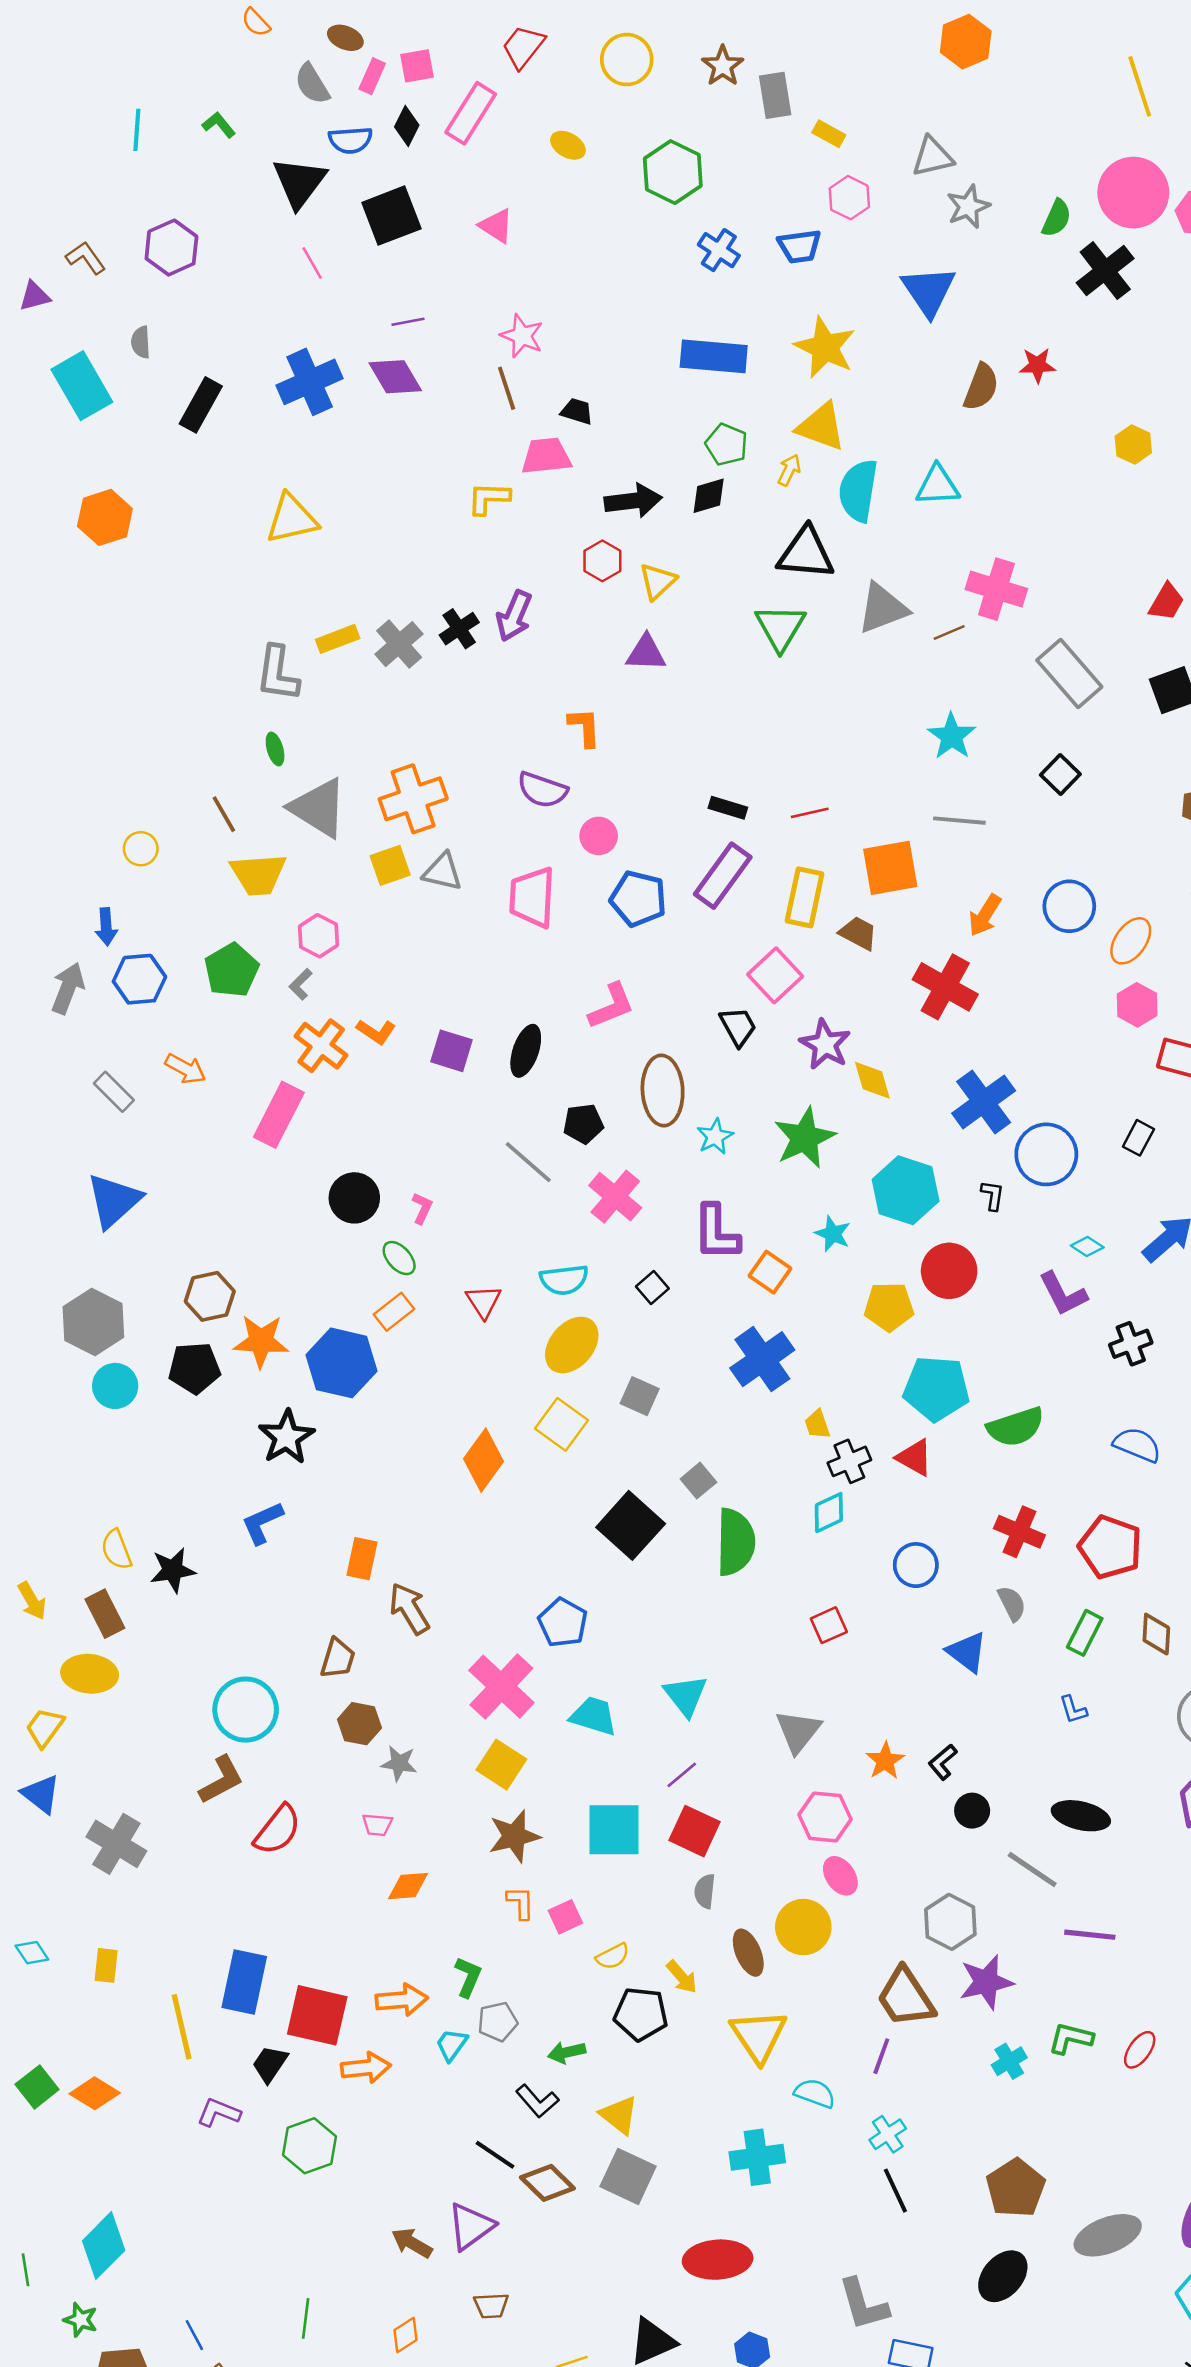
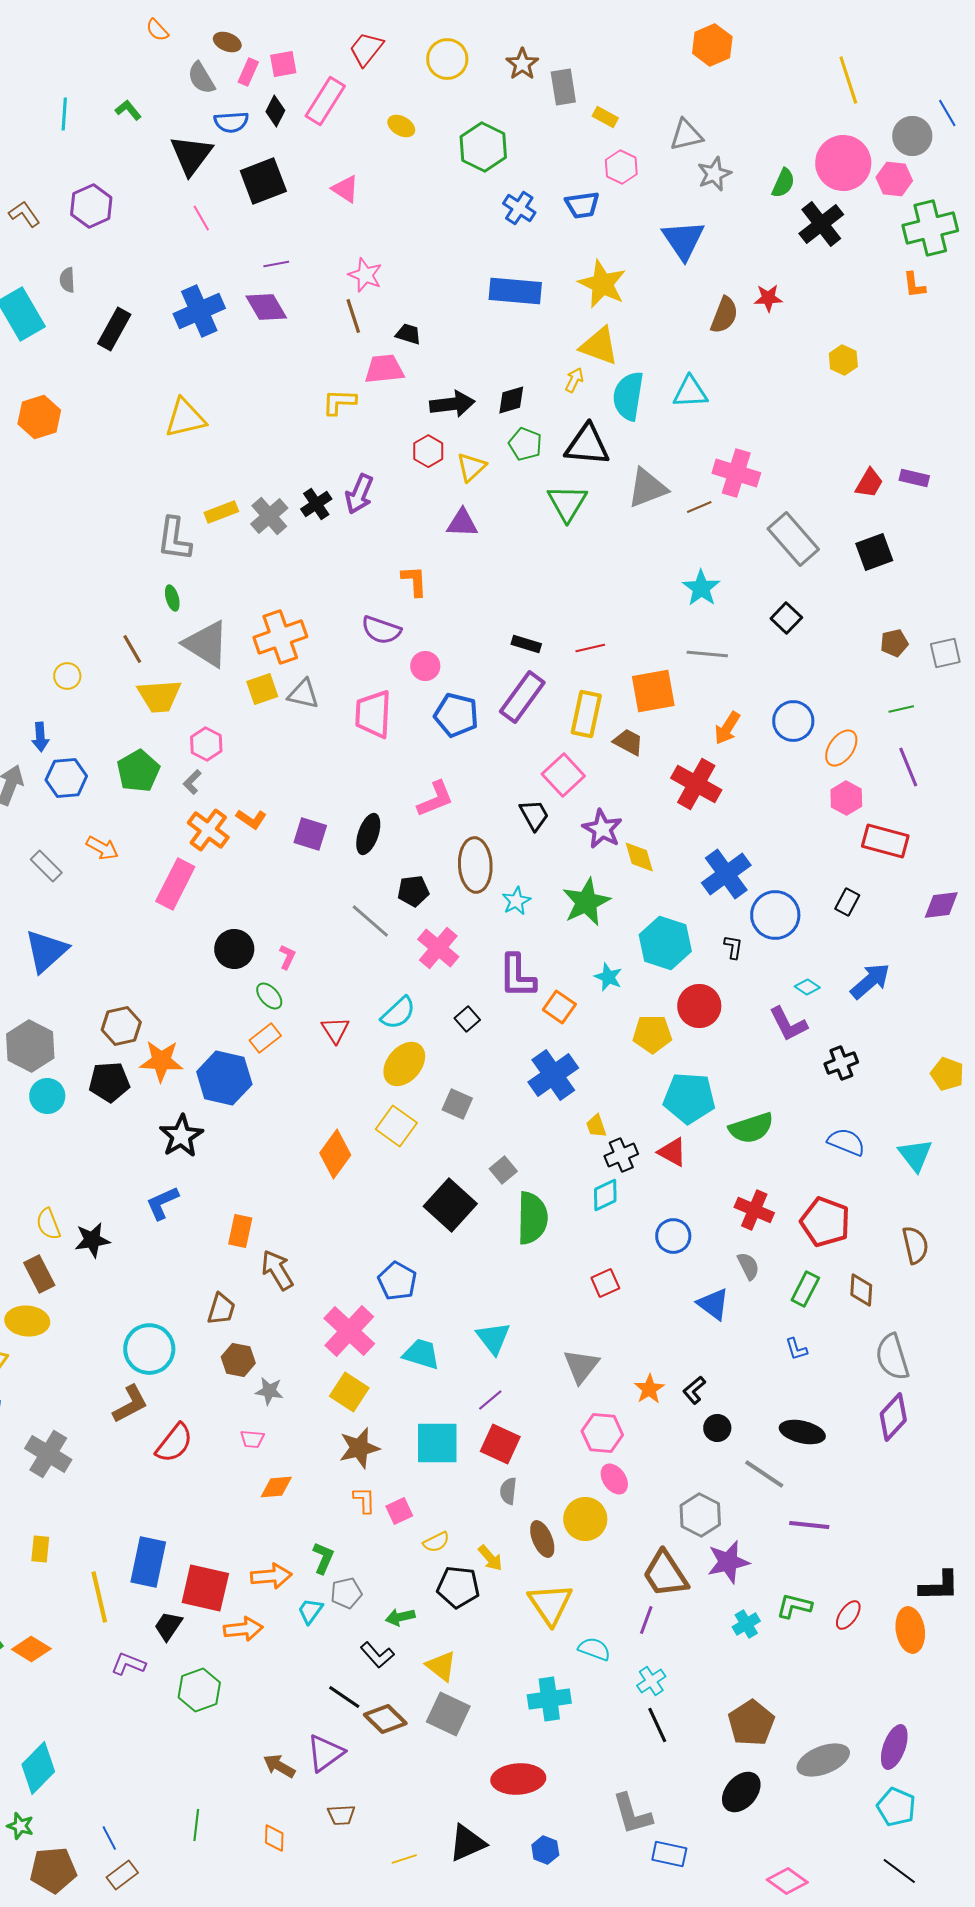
green pentagon: (727, 445) -> (525, 444), moved
cyan semicircle: (564, 1280) -> (398, 1013), turned -36
orange diamond: (405, 2335) -> (274, 1838), turned -56

